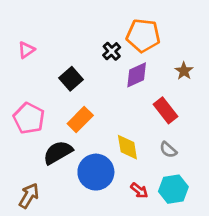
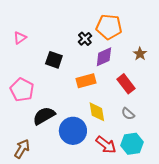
black square: (71, 79) -> (54, 60), turned -30
orange rectangle: (80, 120) -> (86, 81), moved, turned 30
red arrow: (139, 190) -> (106, 145), size x1.5

